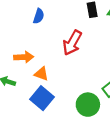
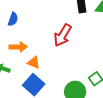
blue semicircle: (39, 16) -> (13, 19), moved

